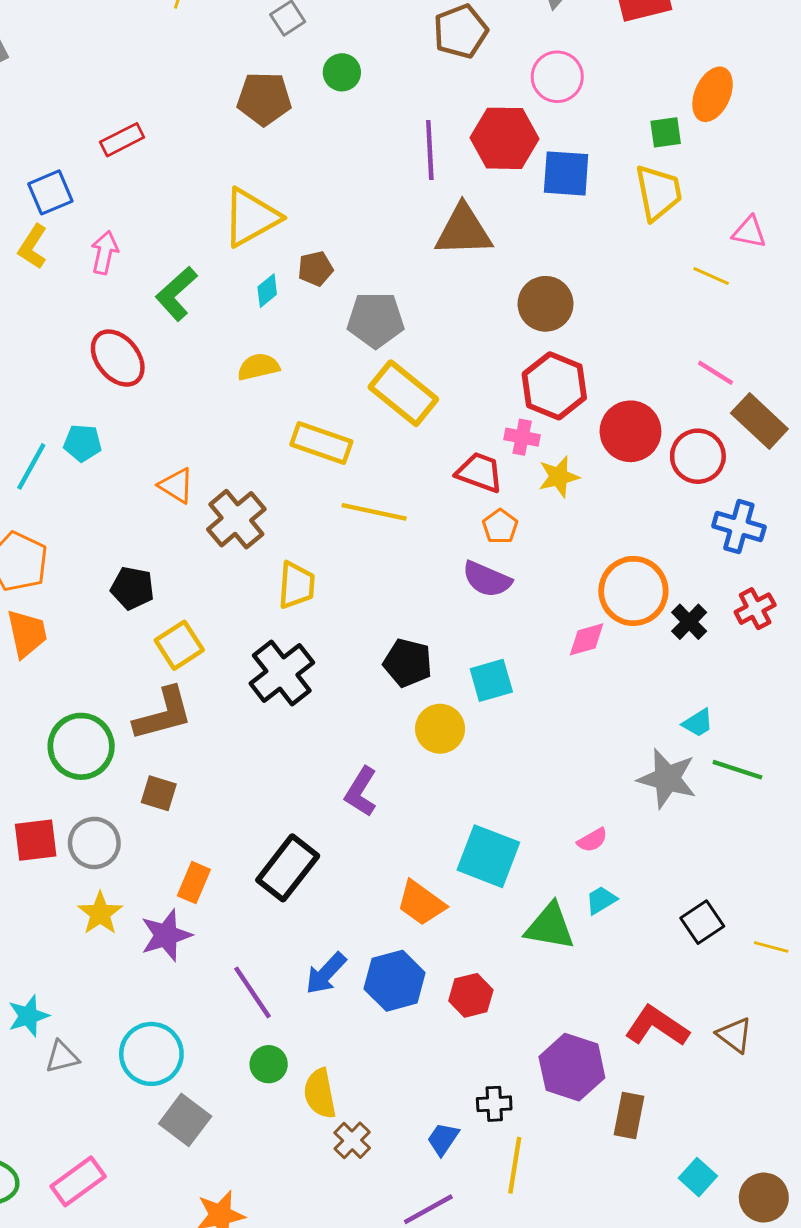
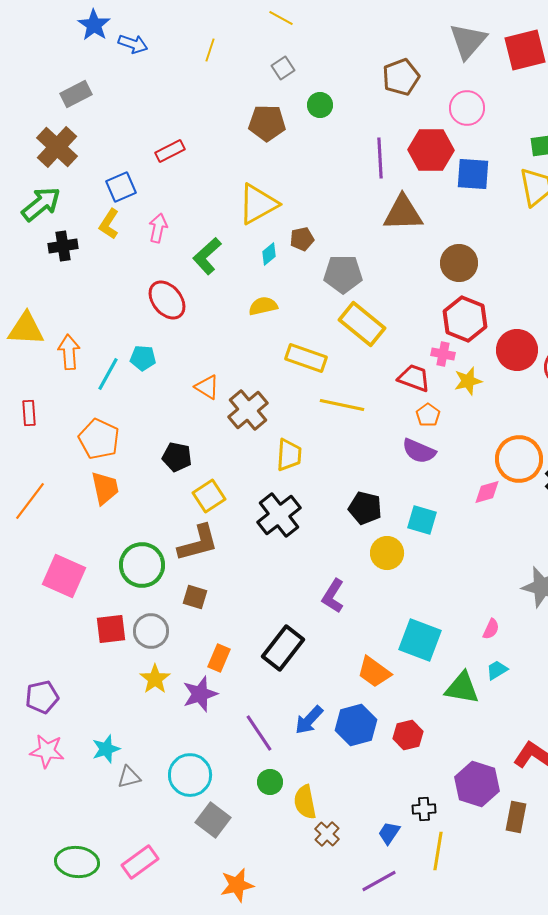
cyan square: (491, 680) -> (422, 520), turned 32
pink semicircle: (592, 840) -> (491, 629), turned -35

